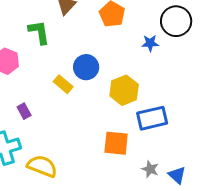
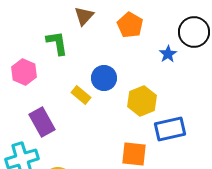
blue star: (150, 43) -> (168, 54), turned -30
purple rectangle: (24, 111) -> (42, 122), size x1.8

